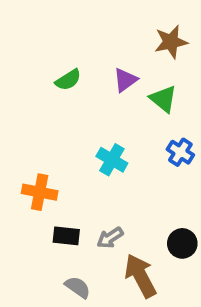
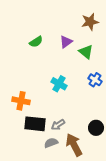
black rectangle: (66, 236) -> (35, 124), size x1.5
gray semicircle: (78, 287) -> (51, 143), moved, turned -56

